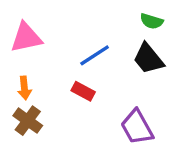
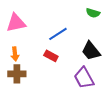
black trapezoid: (148, 59) -> (91, 51), moved
brown cross: (28, 121) -> (17, 74), turned -36

